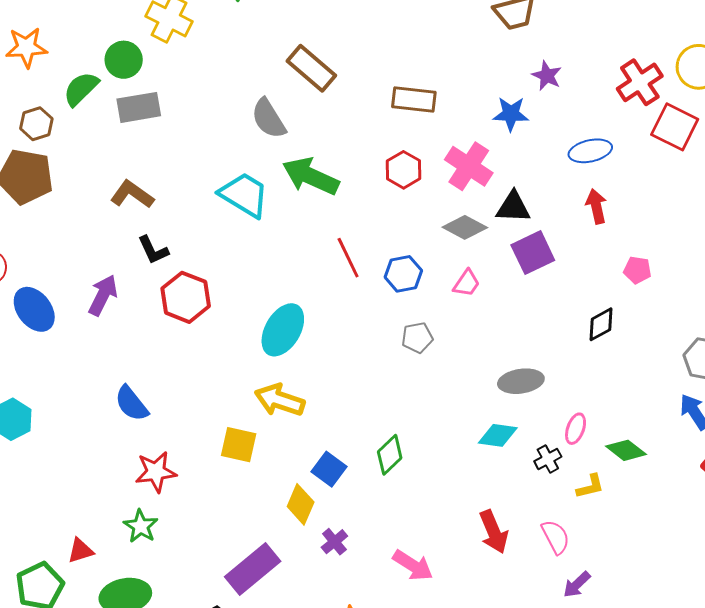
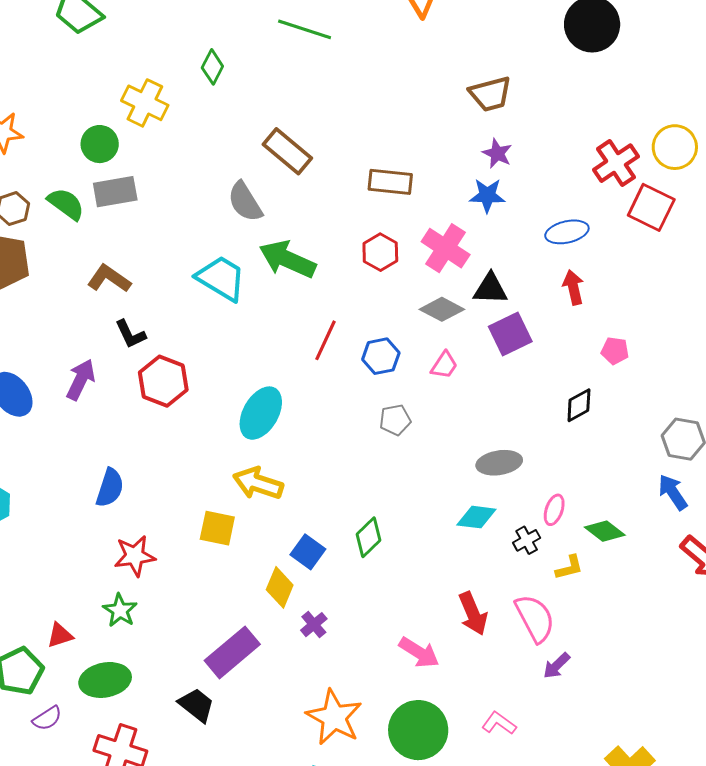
purple star: (547, 76) -> (497, 153), moved
green semicircle: (81, 89) -> (66, 204), moved, turned 81
red line: (348, 258) -> (326, 340), turned 51
blue semicircle: (131, 404) -> (110, 488), turned -123
pink semicircle: (556, 537) -> (535, 618), size x1.4
pink arrow: (413, 565) -> (419, 652), moved

